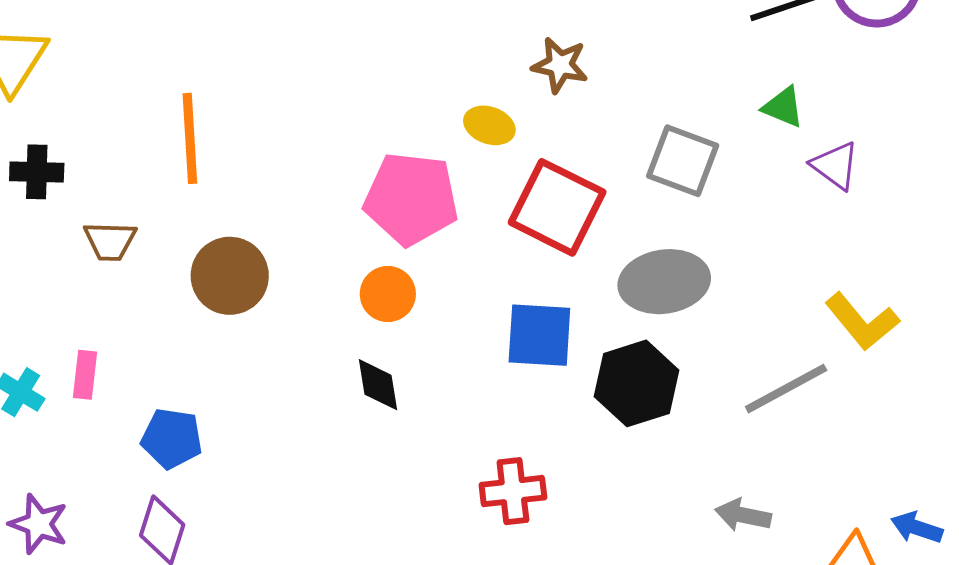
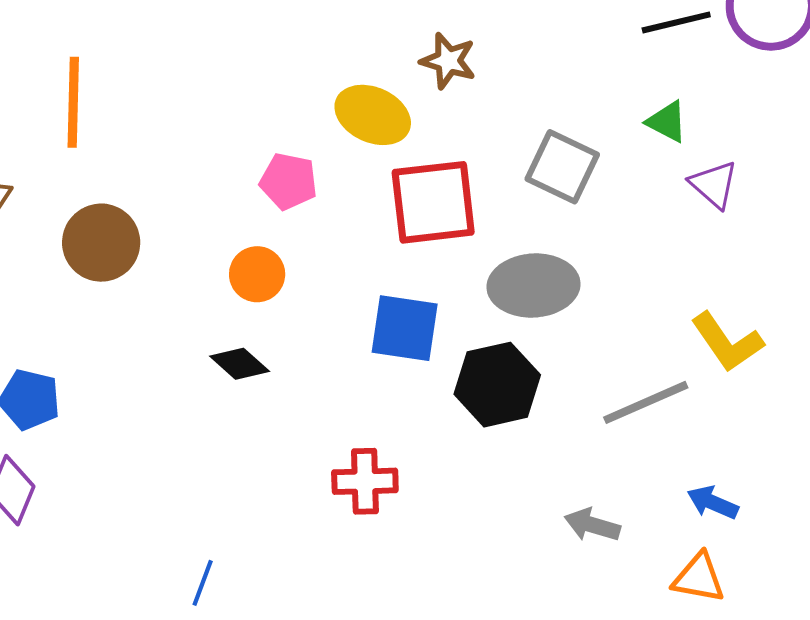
yellow ellipse: (489, 125) -> (373, 115), size x1.5
pink pentagon: (411, 199) -> (289, 181), size x0.6
red square: (557, 207) -> (433, 202), turned -38
black diamond: (378, 385) -> (240, 364), turned -44
blue arrow: (917, 528) -> (713, 503), moved

